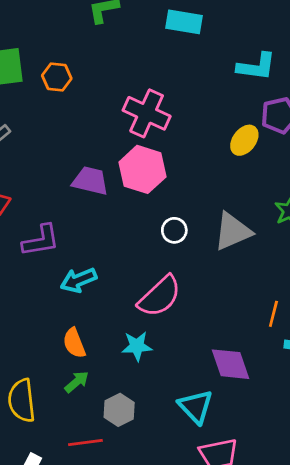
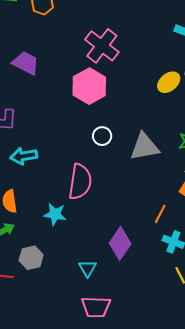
purple trapezoid: (90, 181) -> (26, 63), moved
pink semicircle: (160, 296) -> (80, 182), turned -51
purple diamond: (230, 364) -> (120, 243), turned 40
cyan triangle: (196, 407) -> (88, 268), size x0.7

